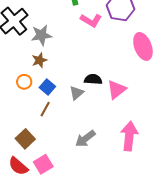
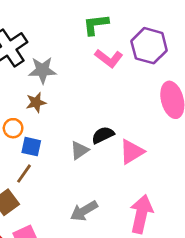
black semicircle: (93, 79) -> (103, 135), turned -36
blue square: (47, 87) -> (31, 147), moved, turned -35
brown line: (45, 109) -> (24, 174), moved

